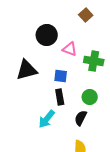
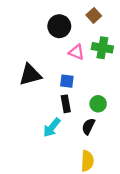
black circle: (47, 35) -> (59, 26), moved
green cross: (94, 61) -> (102, 48), moved

